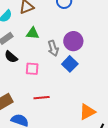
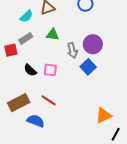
black semicircle: (11, 57) -> (30, 70), moved
red line: (42, 98) -> (49, 100), moved, turned 35

